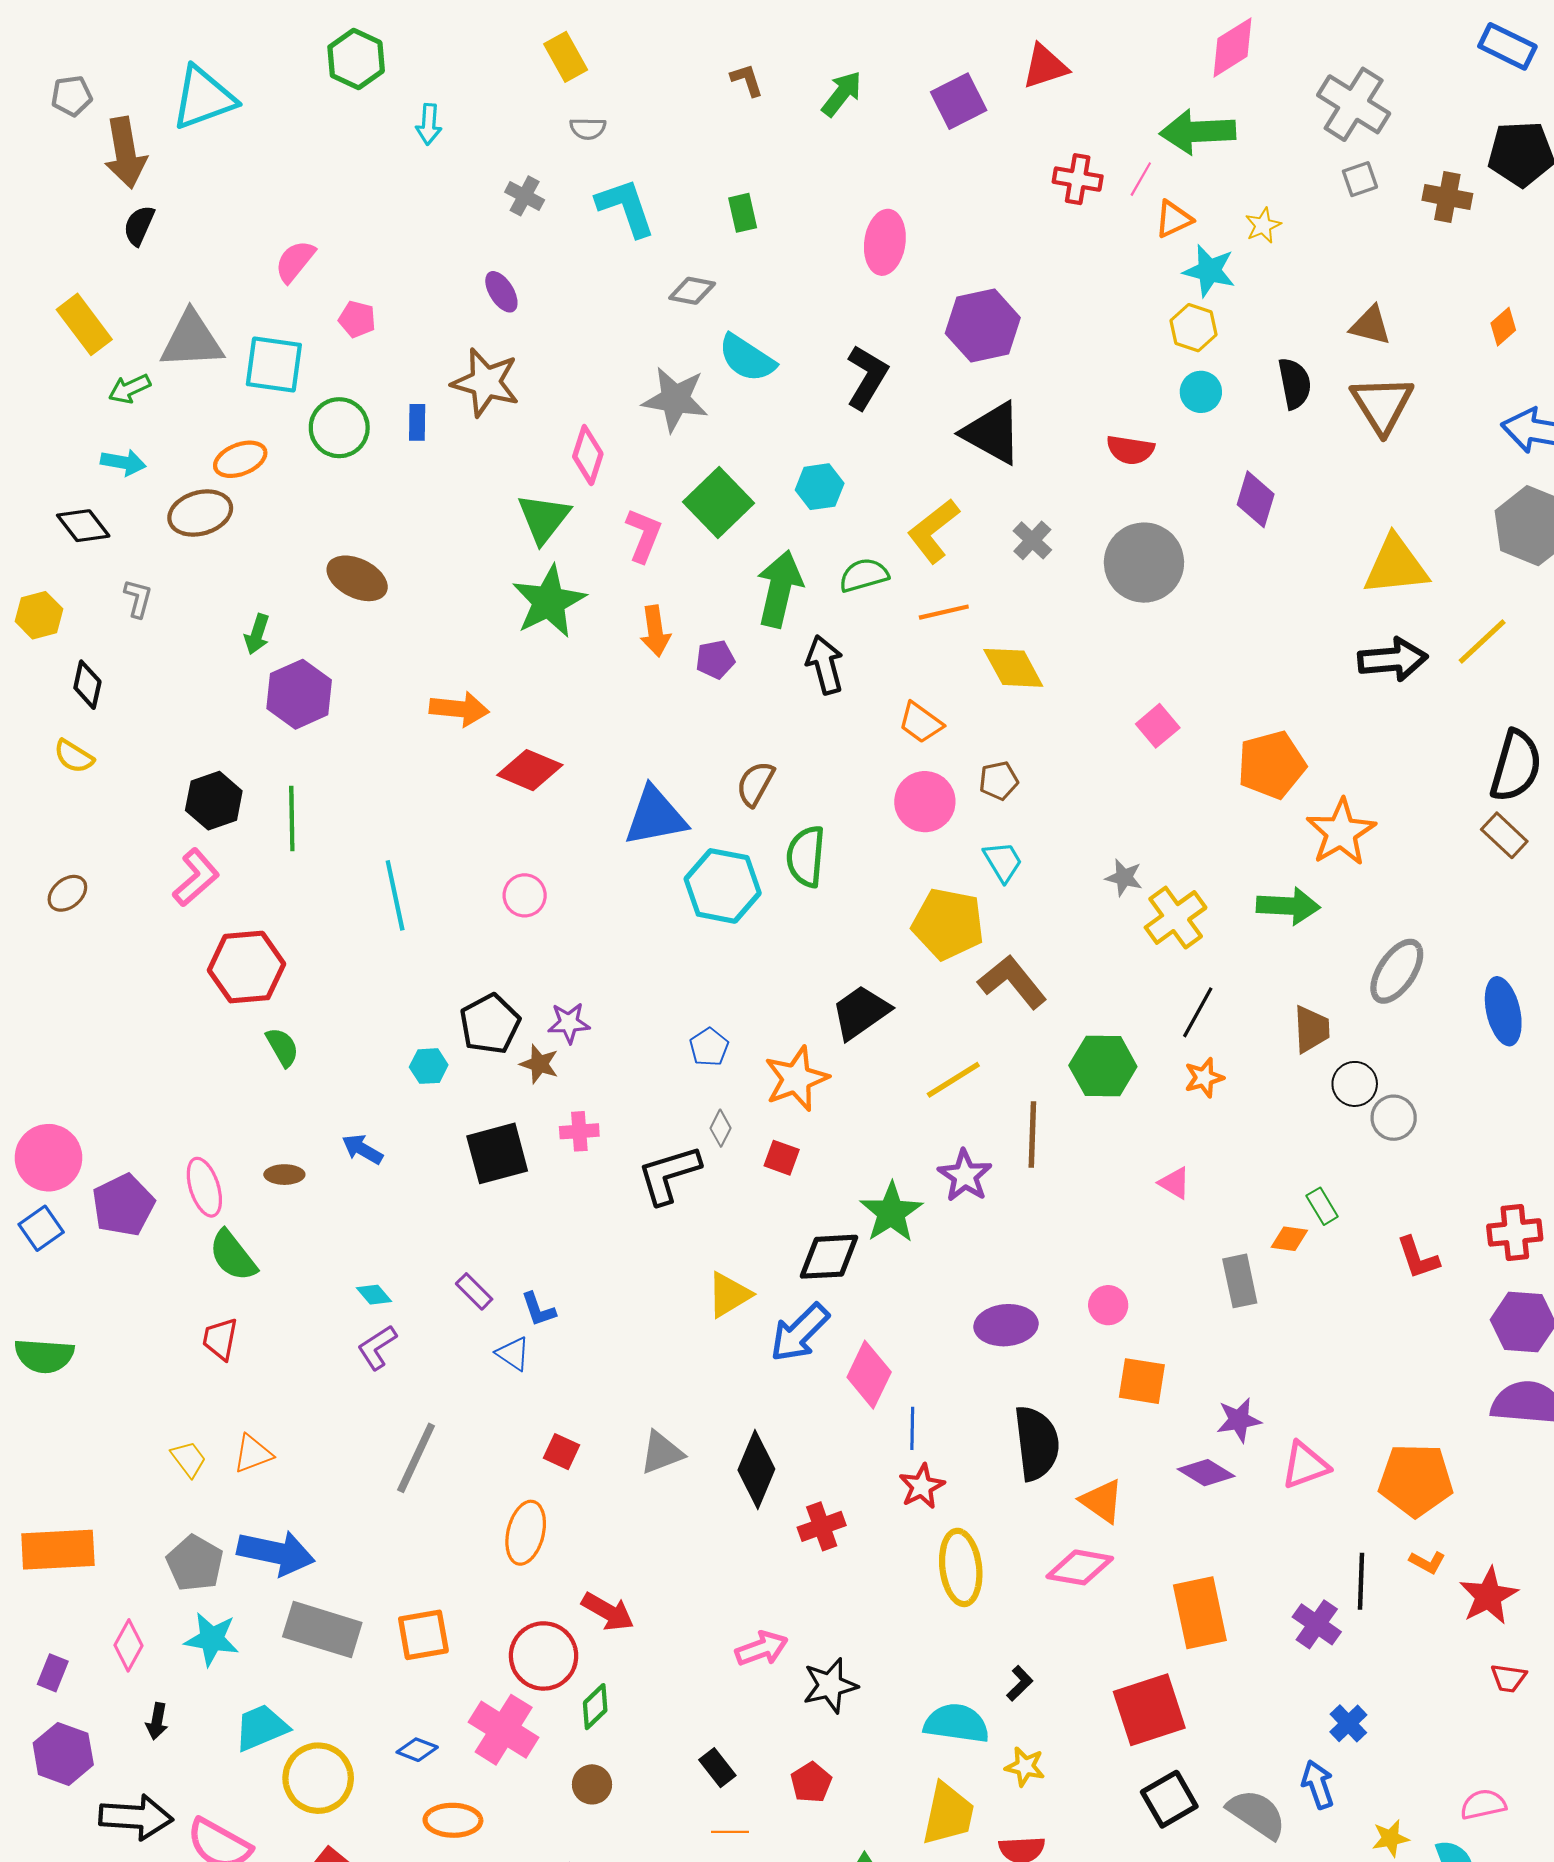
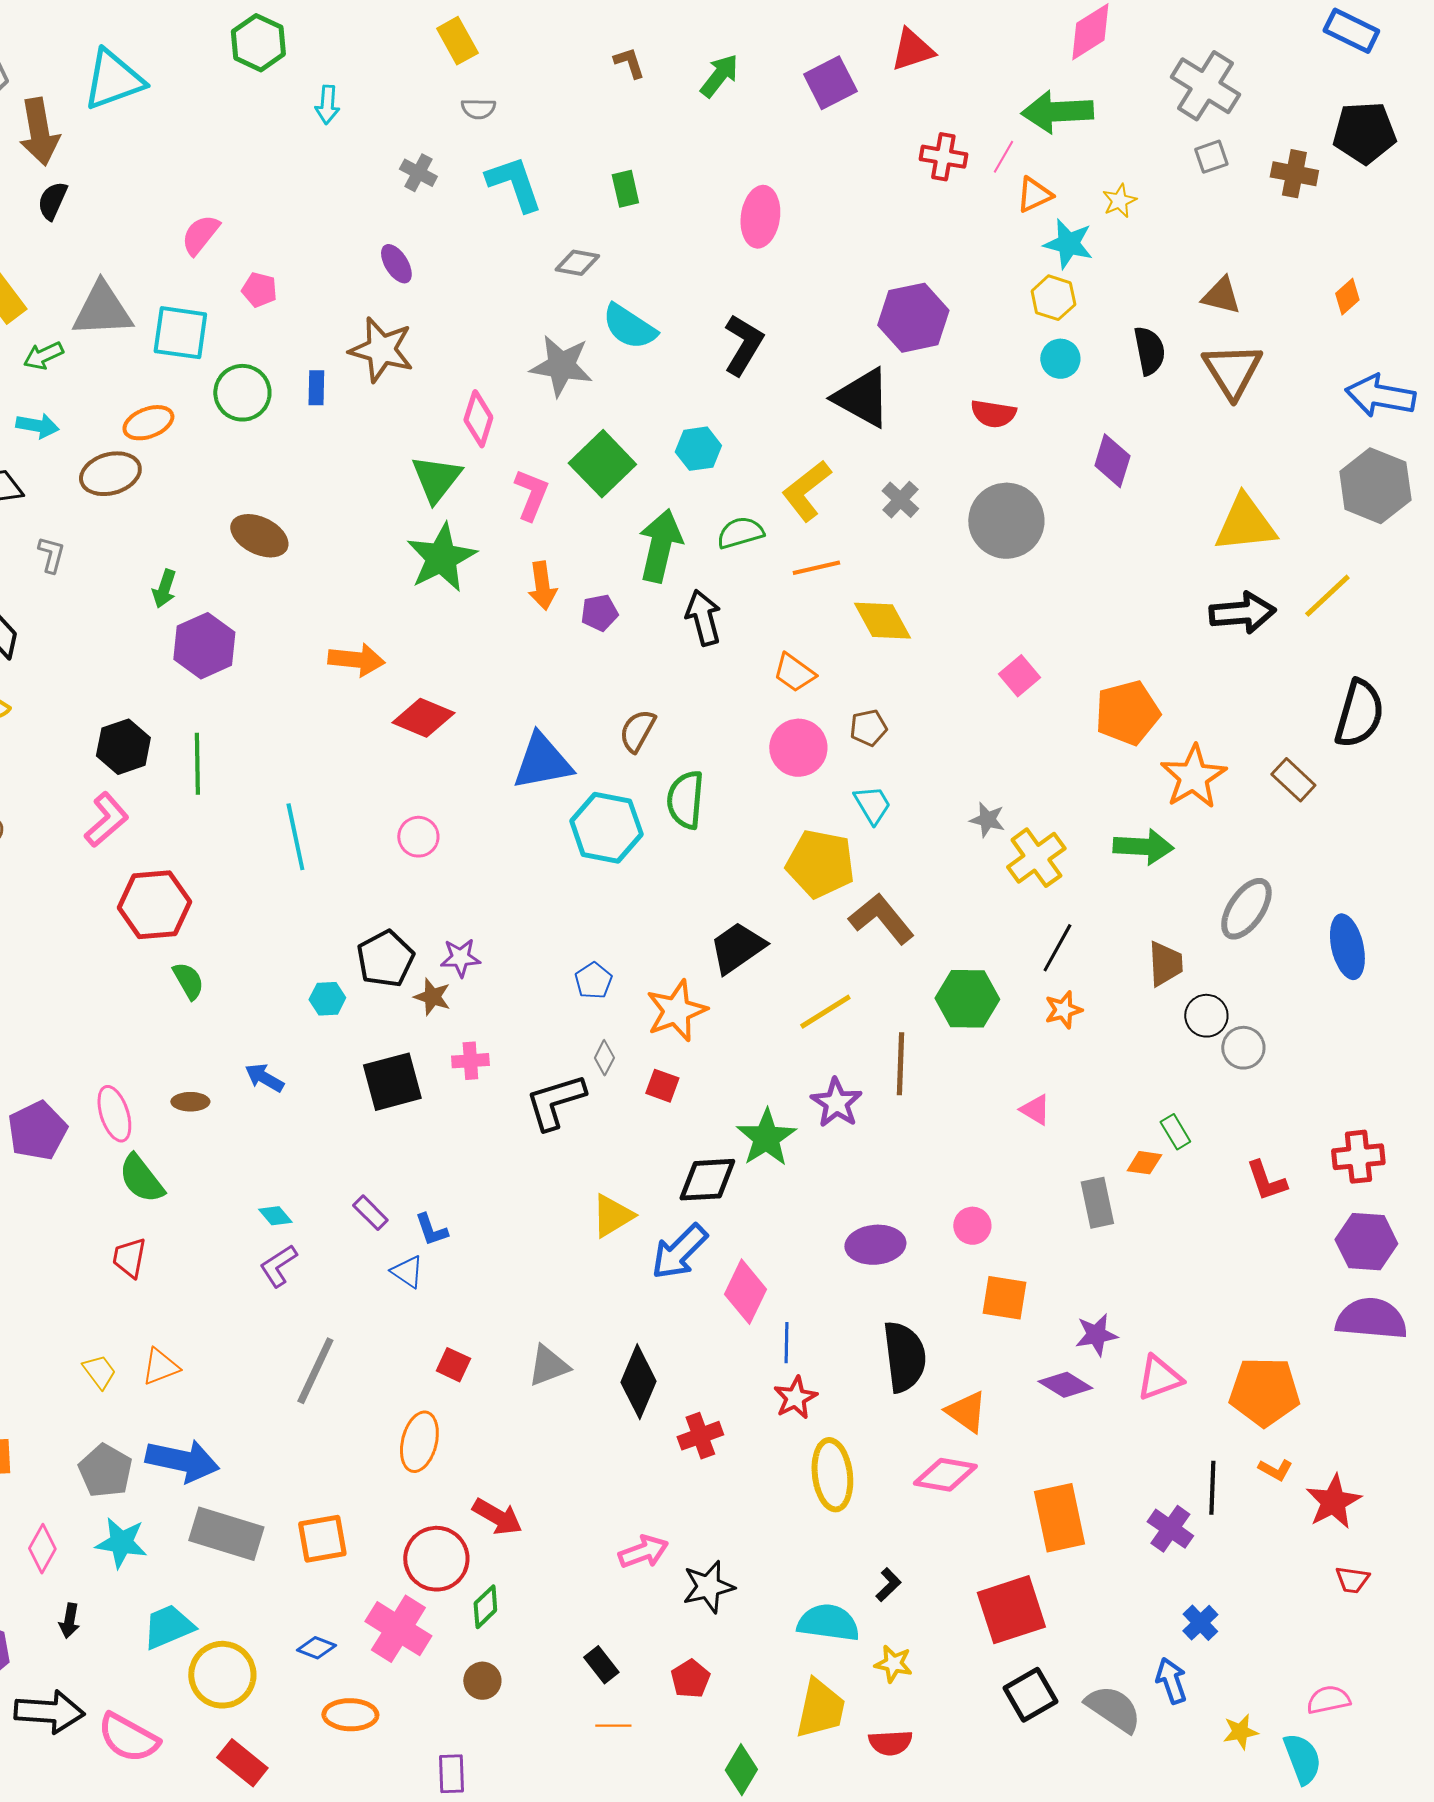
purple hexagon: (983, 326) -> (913, 318), moved
brown rectangle: (1504, 835) -> (1293, 780), moved

